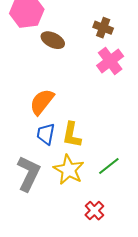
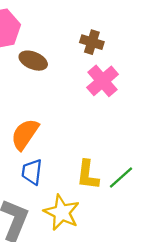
yellow L-shape: (72, 135) -> (88, 175), moved
green line: (109, 166) -> (121, 177), moved

